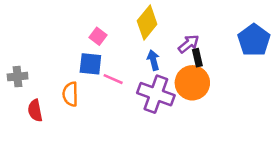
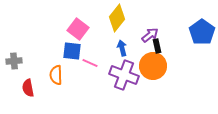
pink square: (98, 36) -> (78, 29), size x1.5

